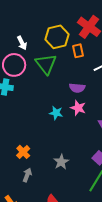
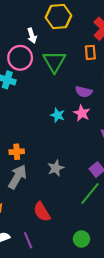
yellow hexagon: (57, 37) -> (58, 17), moved
orange cross: (23, 152) -> (17, 152), turned 32
gray arrow: (27, 175) -> (17, 177), size x1.6

